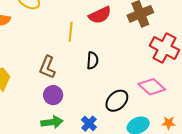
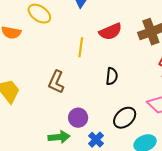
black semicircle: (92, 61) -> (112, 76), moved
purple circle: (53, 95) -> (78, 118), moved

